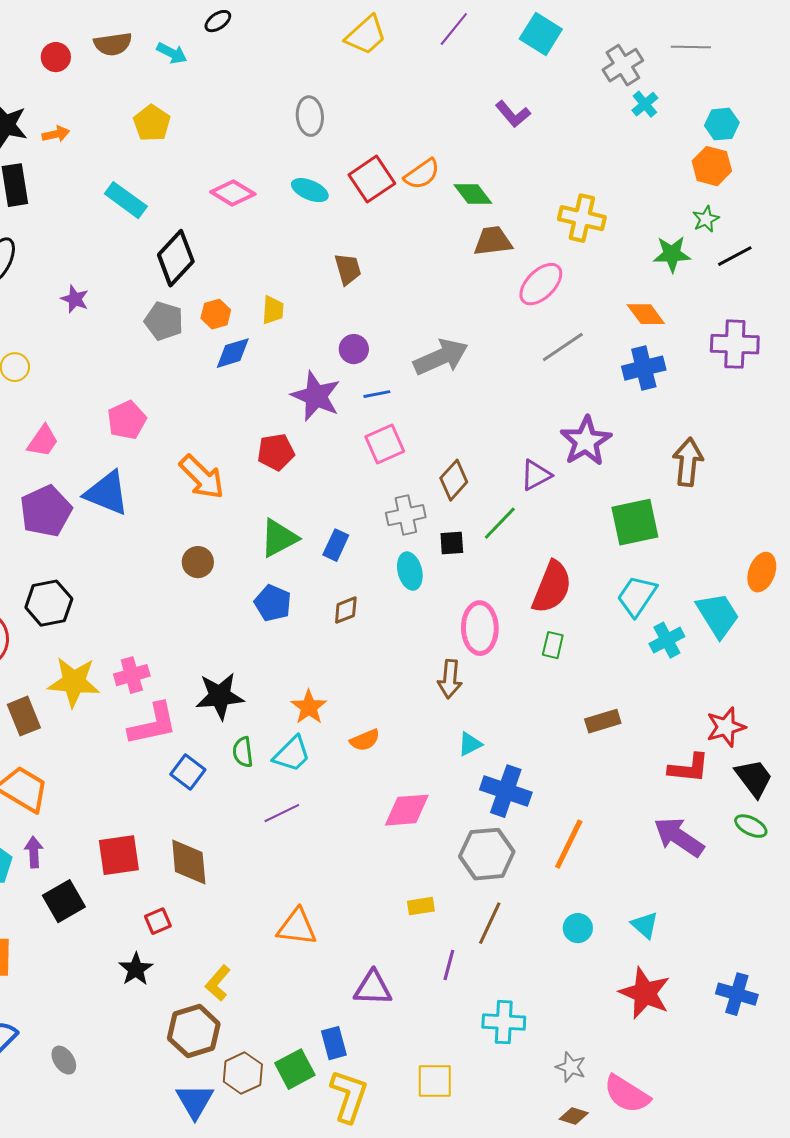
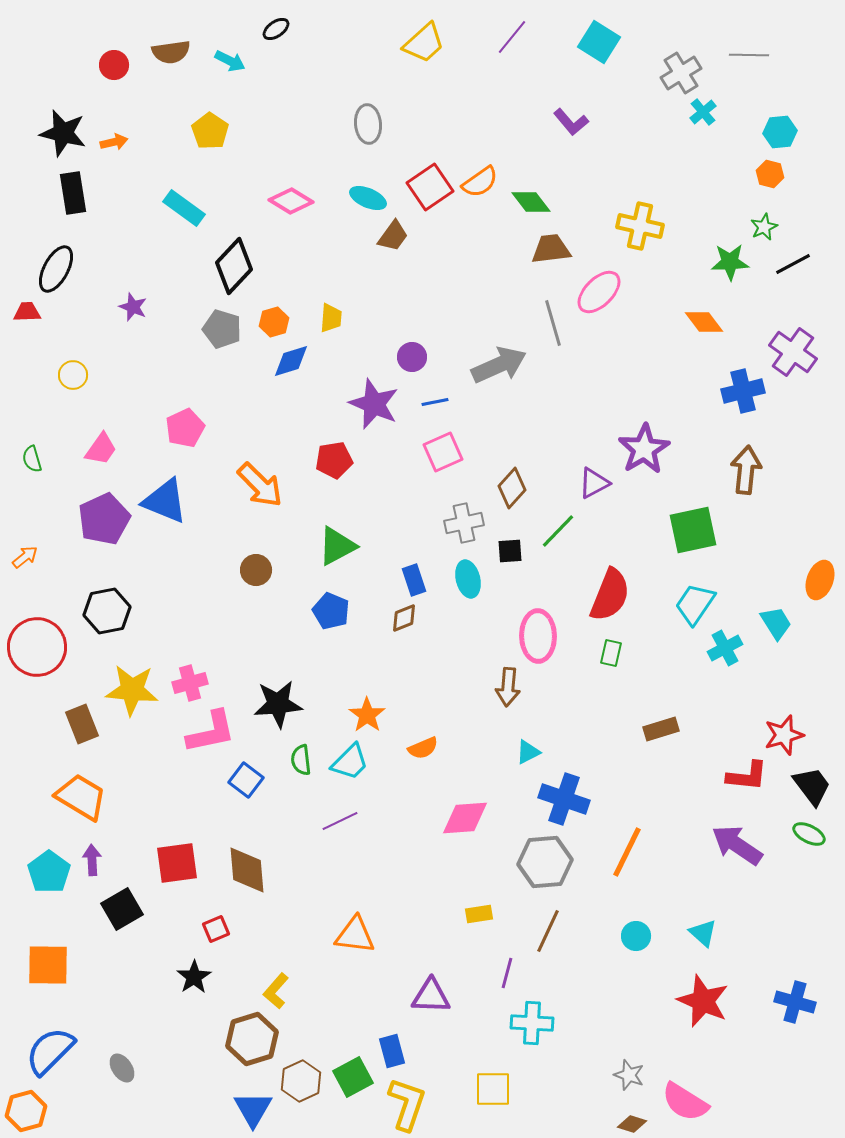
orange hexagon: (712, 166) -> (770, 174), size x0.7
brown trapezoid: (348, 269) -> (393, 236), moved, turned 52
purple cross: (735, 344) -> (793, 352), turned 33
gray line: (563, 347) -> (553, 323), moved, turned -72
blue cross: (644, 368) -> (743, 391), moved
blue rectangle: (336, 545) -> (414, 580), moved, turned -44
cyan trapezoid: (718, 615) -> (776, 623), size x0.7
cyan cross: (504, 1022) -> (532, 1023), moved

